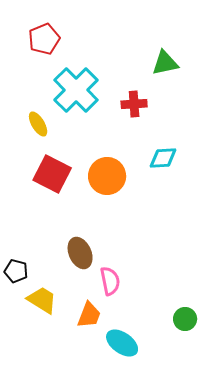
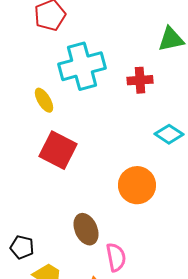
cyan cross: (76, 90) -> (82, 66), turned 30
cyan diamond: (163, 158) -> (169, 134), turned 36
orange circle: (107, 176) -> (137, 185), moved

